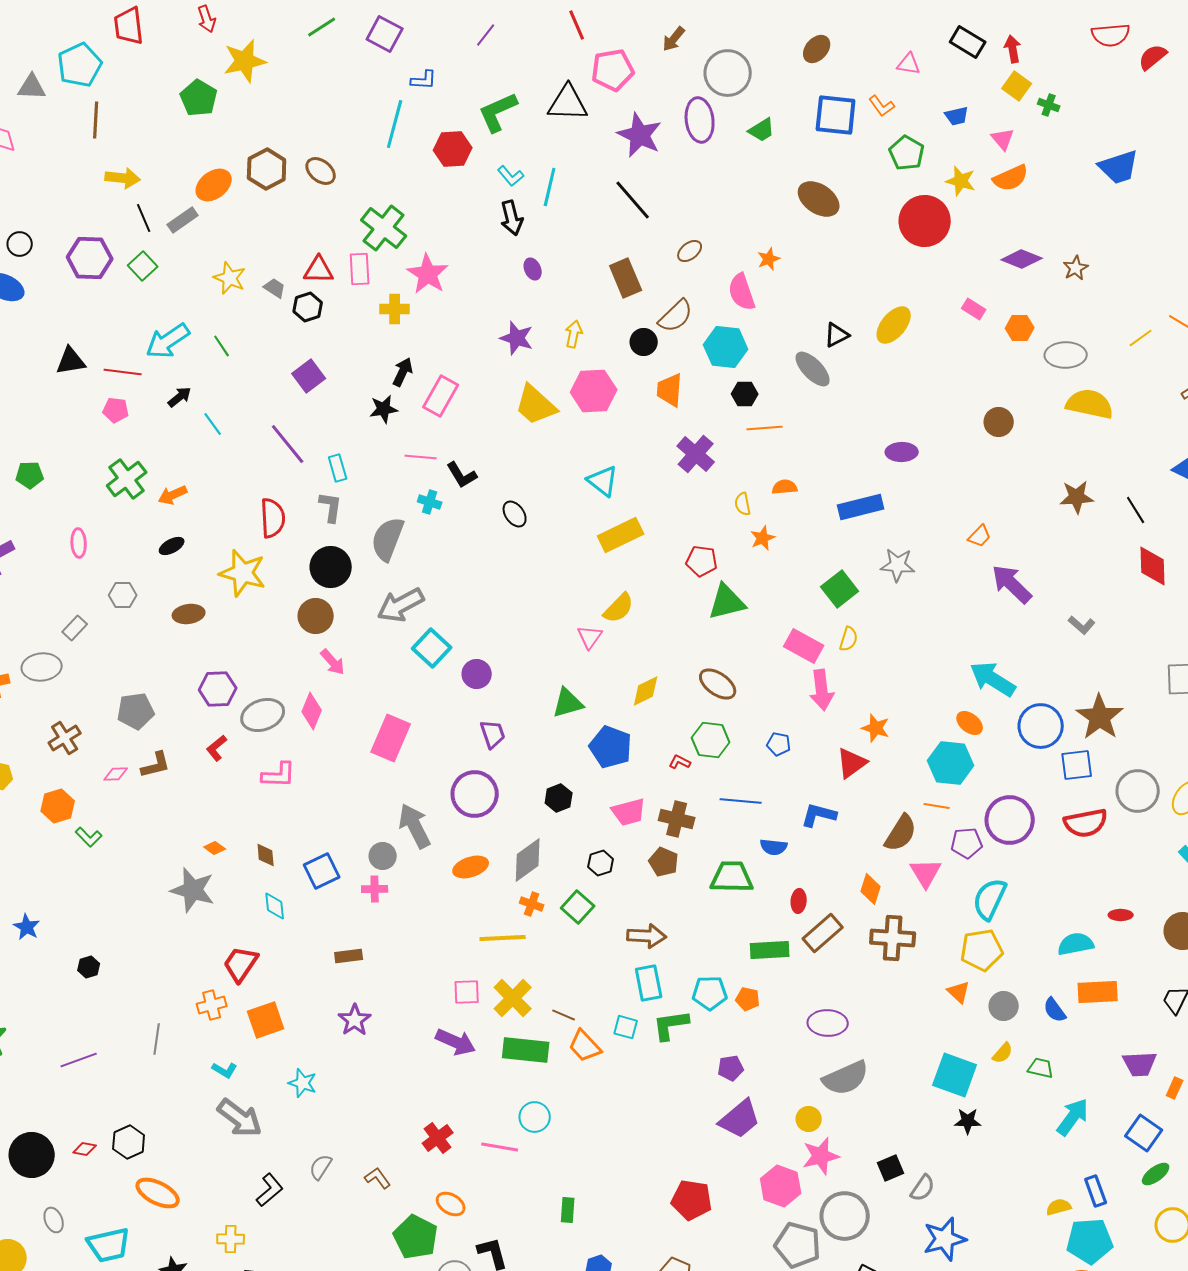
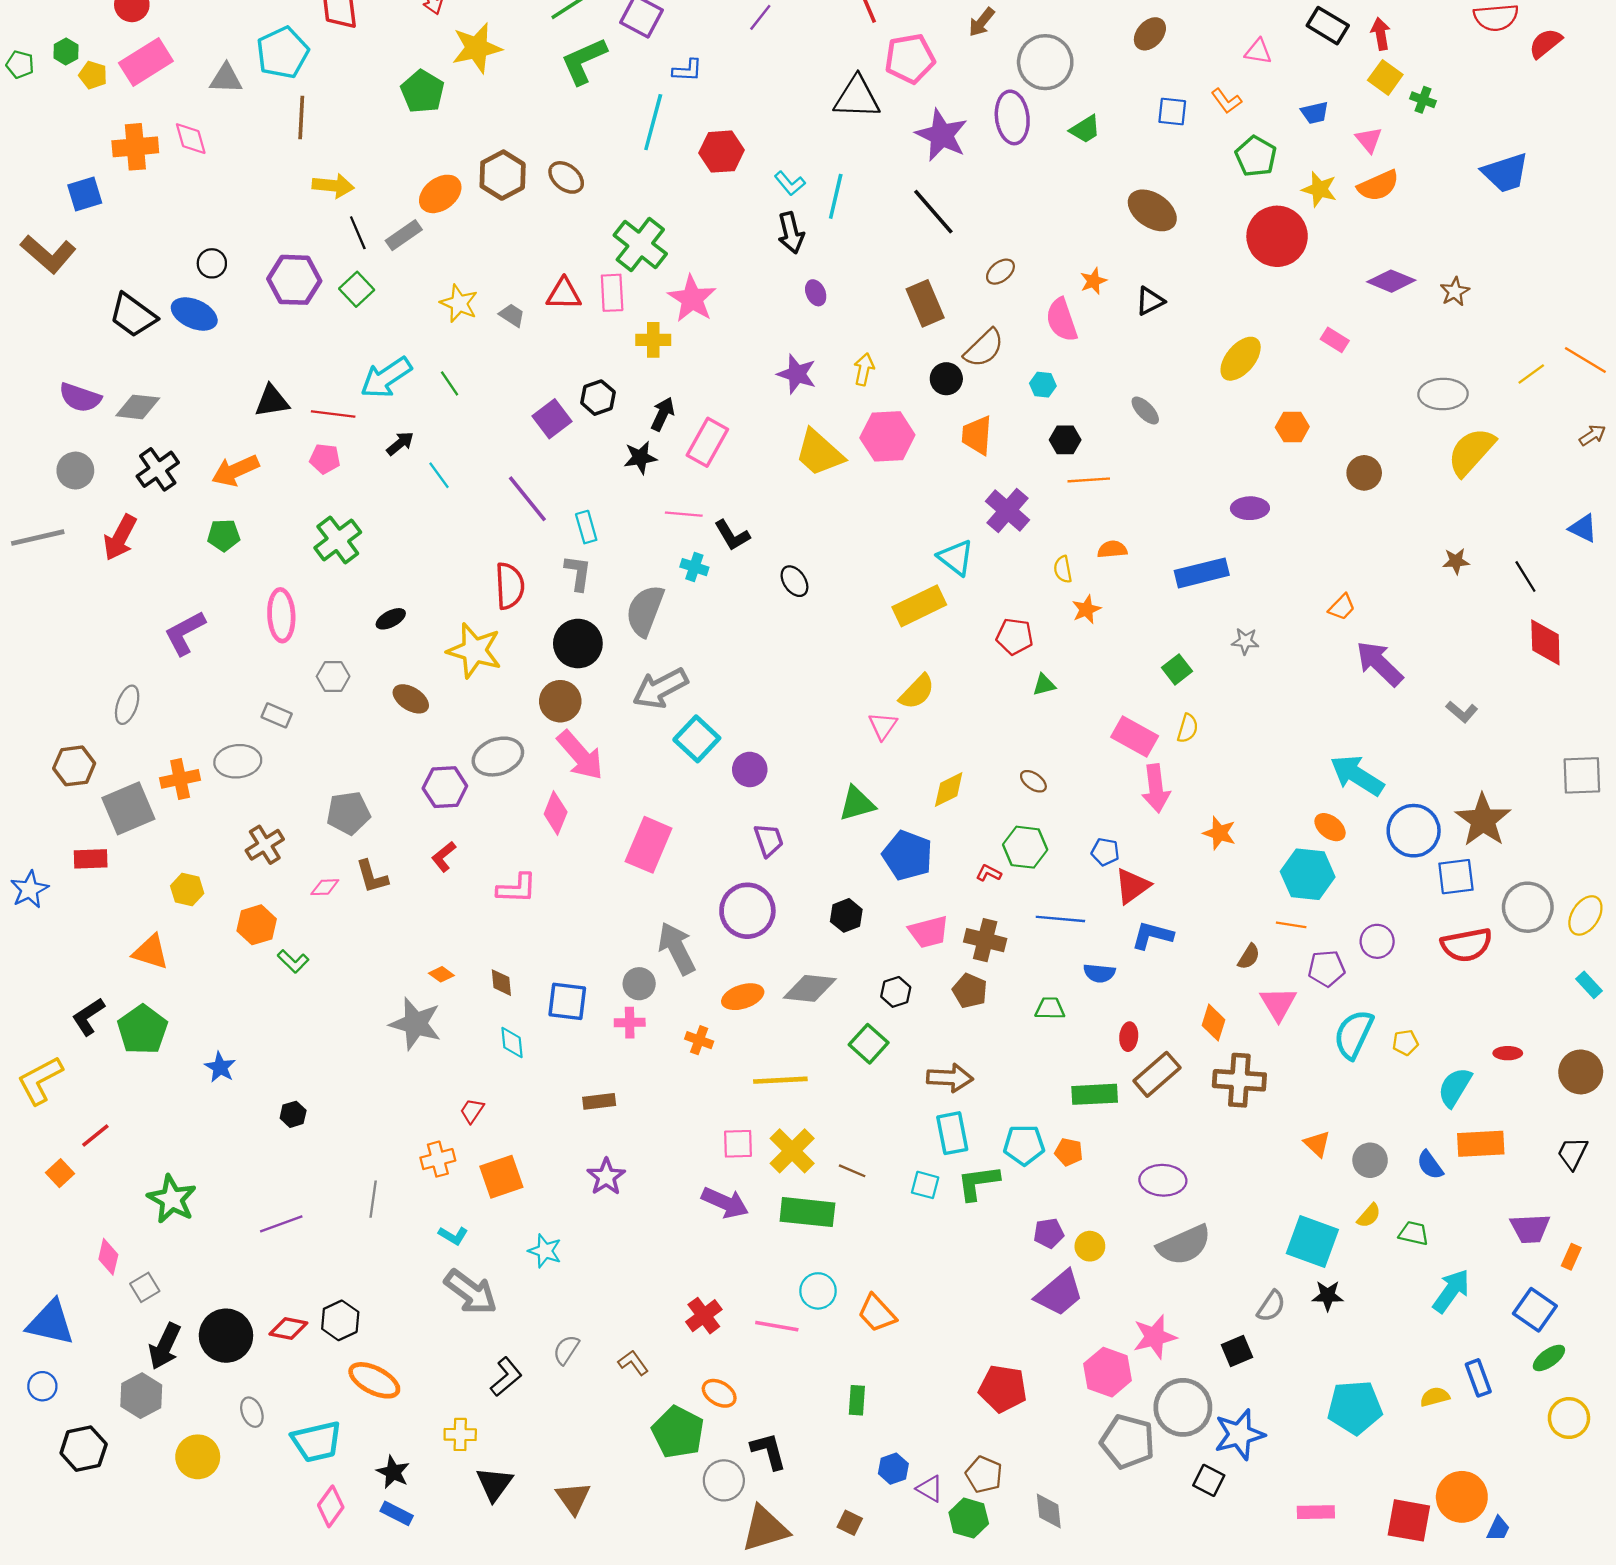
green L-shape: (498, 112) -> (584, 61), moved
blue square: (836, 115) -> (1172, 112), size x0.6
black hexagon: (308, 307) -> (598, 398), moved
orange hexagon: (1020, 328) -> (1292, 427), moved
black triangle: (837, 335) -> (1150, 301), moved
cyan hexagon: (726, 347) -> (1043, 385), size x0.5
gray ellipse: (813, 369) -> (1145, 410), size x0.7
yellow semicircle: (1090, 404) -> (1471, 452), turned -60
cyan triangle: (603, 481) -> (956, 558), moved
orange arrow: (173, 495) -> (235, 471), moved, size x1.4
brown star: (1077, 497) -> (1456, 561), size x0.7
pink ellipse: (79, 543) -> (281, 615), size x1.5
gray star: (898, 565) -> (1245, 641), size x0.7
green square: (840, 589) -> (1177, 669), size x0.7
green triangle: (727, 602) -> (1044, 685), size x0.5
brown ellipse: (189, 614) -> (411, 699), turned 40
gray rectangle: (75, 628) -> (277, 715), turned 70
pink arrow: (333, 662) -> (580, 755), size x1.6
brown ellipse: (718, 684) -> (1033, 781), size x0.6
gray ellipse: (263, 715) -> (498, 757), moved
red triangle: (852, 763) -> (1132, 886), moved
brown L-shape: (156, 765) -> (372, 877), turned 88
purple circle: (1010, 820) -> (1377, 941), size x0.6
brown semicircle: (901, 833) -> (1249, 957), size x0.6
gray diamond: (528, 860) -> (810, 988), turned 42
blue square: (322, 871) -> (567, 1001), turned 33
green trapezoid: (732, 877) -> (1050, 1008), size x0.6
orange cross: (532, 904) -> (699, 1040), moved
cyan semicircle: (1076, 944) -> (1455, 1087), turned -48
yellow pentagon: (982, 950) -> (1405, 1043), moved, size x0.5
red trapezoid: (241, 964) -> (472, 1111), size x0.6
orange trapezoid: (585, 1046) -> (877, 1313), moved
yellow circle: (809, 1119) -> (1090, 1246), moved
red diamond: (85, 1149) -> (288, 1329), size x1.4
gray semicircle: (923, 1188) -> (1271, 1306), moved
blue star: (945, 1239) -> (1239, 1434), moved
cyan pentagon: (1090, 1241) -> (1355, 1407), moved

